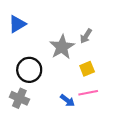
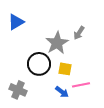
yellow square: (87, 69) -> (65, 69), moved, turned 32
black circle: (29, 70) -> (39, 64), moved

